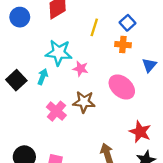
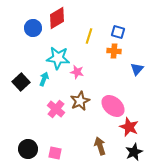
blue circle: (20, 17) -> (33, 28), moved
blue square: (128, 23) -> (118, 32), turned -32
pink ellipse: (122, 87) -> (113, 106), moved
brown star: (84, 102) -> (80, 101), turned -30

